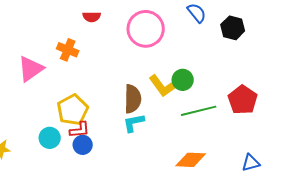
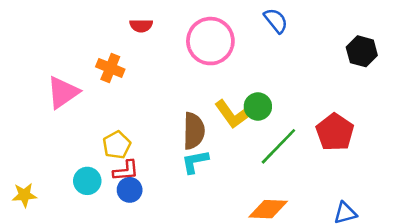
black hexagon: (233, 28) -> (362, 51), moved
yellow pentagon: (73, 110) -> (117, 145), size x0.7
green line: (199, 111) -> (278, 146), turned -32

